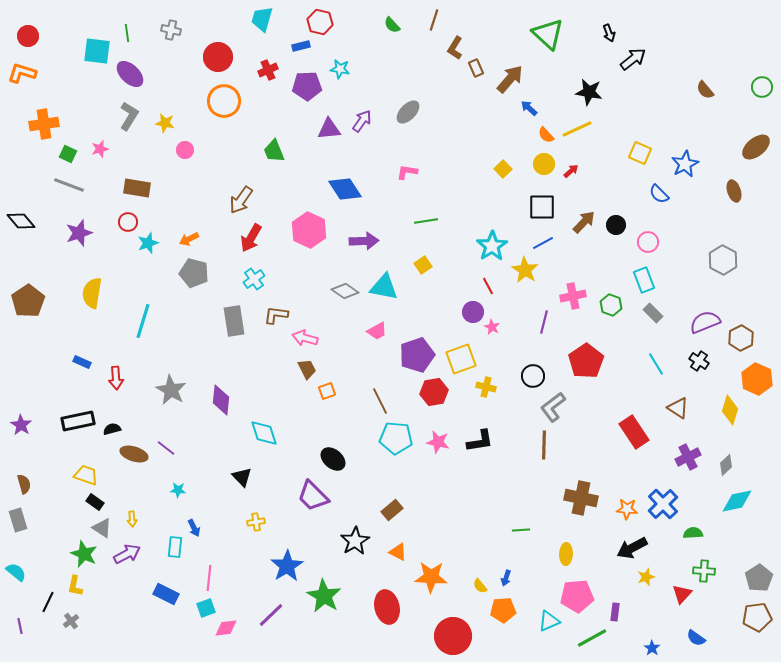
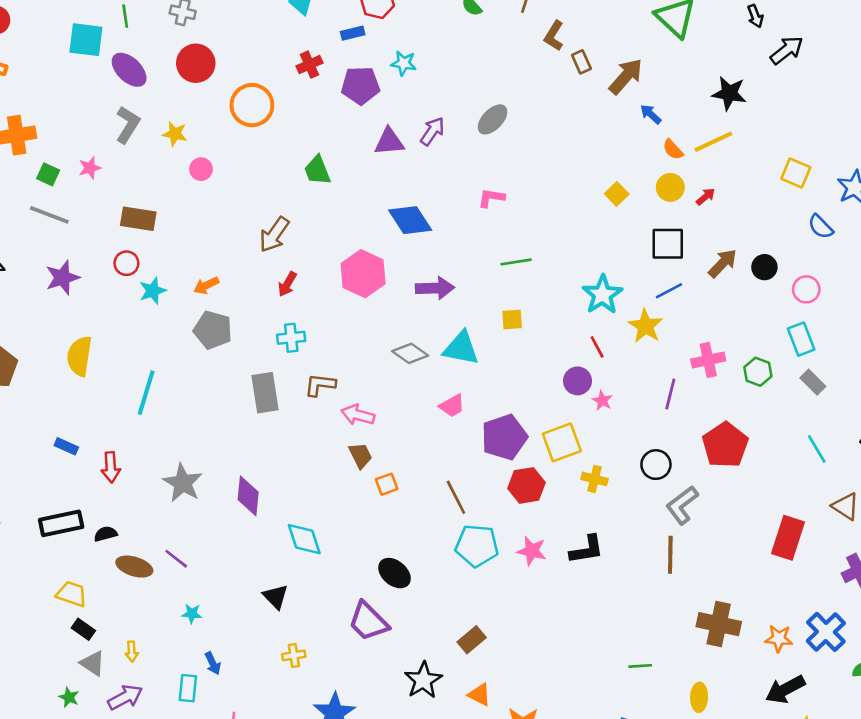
red circle: (218, 57) -> (196, 63), moved
red arrow: (251, 238) -> (287, 284), size x0.7
yellow square: (423, 265) -> (512, 319), turned 30
cyan cross: (254, 279) -> (291, 338), turned 30
red rectangle: (634, 432) -> (788, 538), turned 52
green star: (84, 554) -> (69, 697), size x0.6

